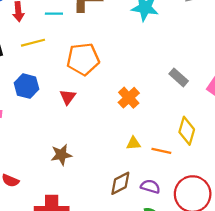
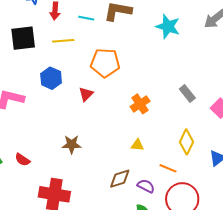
orange line: (161, 151) -> (168, 168), moved

